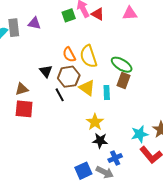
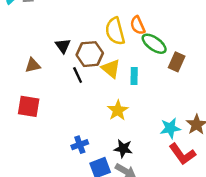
orange semicircle: (69, 55) -> (138, 25), moved
brown rectangle: (123, 81) -> (177, 62), moved
red square: (24, 109) -> (29, 106), moved
black star: (100, 141) -> (123, 149), moved
blue cross: (115, 158) -> (80, 145), moved

